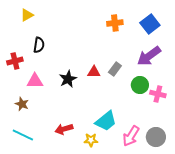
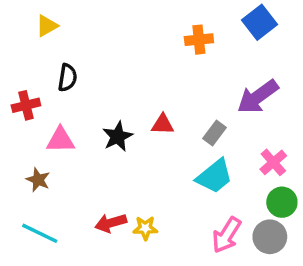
blue square: (150, 24) -> (259, 22), moved
gray rectangle: (115, 69) -> (214, 133), moved
green circle: (140, 85) -> (282, 202), moved
pink cross: (158, 94) -> (273, 162), turned 35
cyan trapezoid: (106, 121) -> (214, 176), moved
yellow star: (91, 140) -> (145, 228), moved

